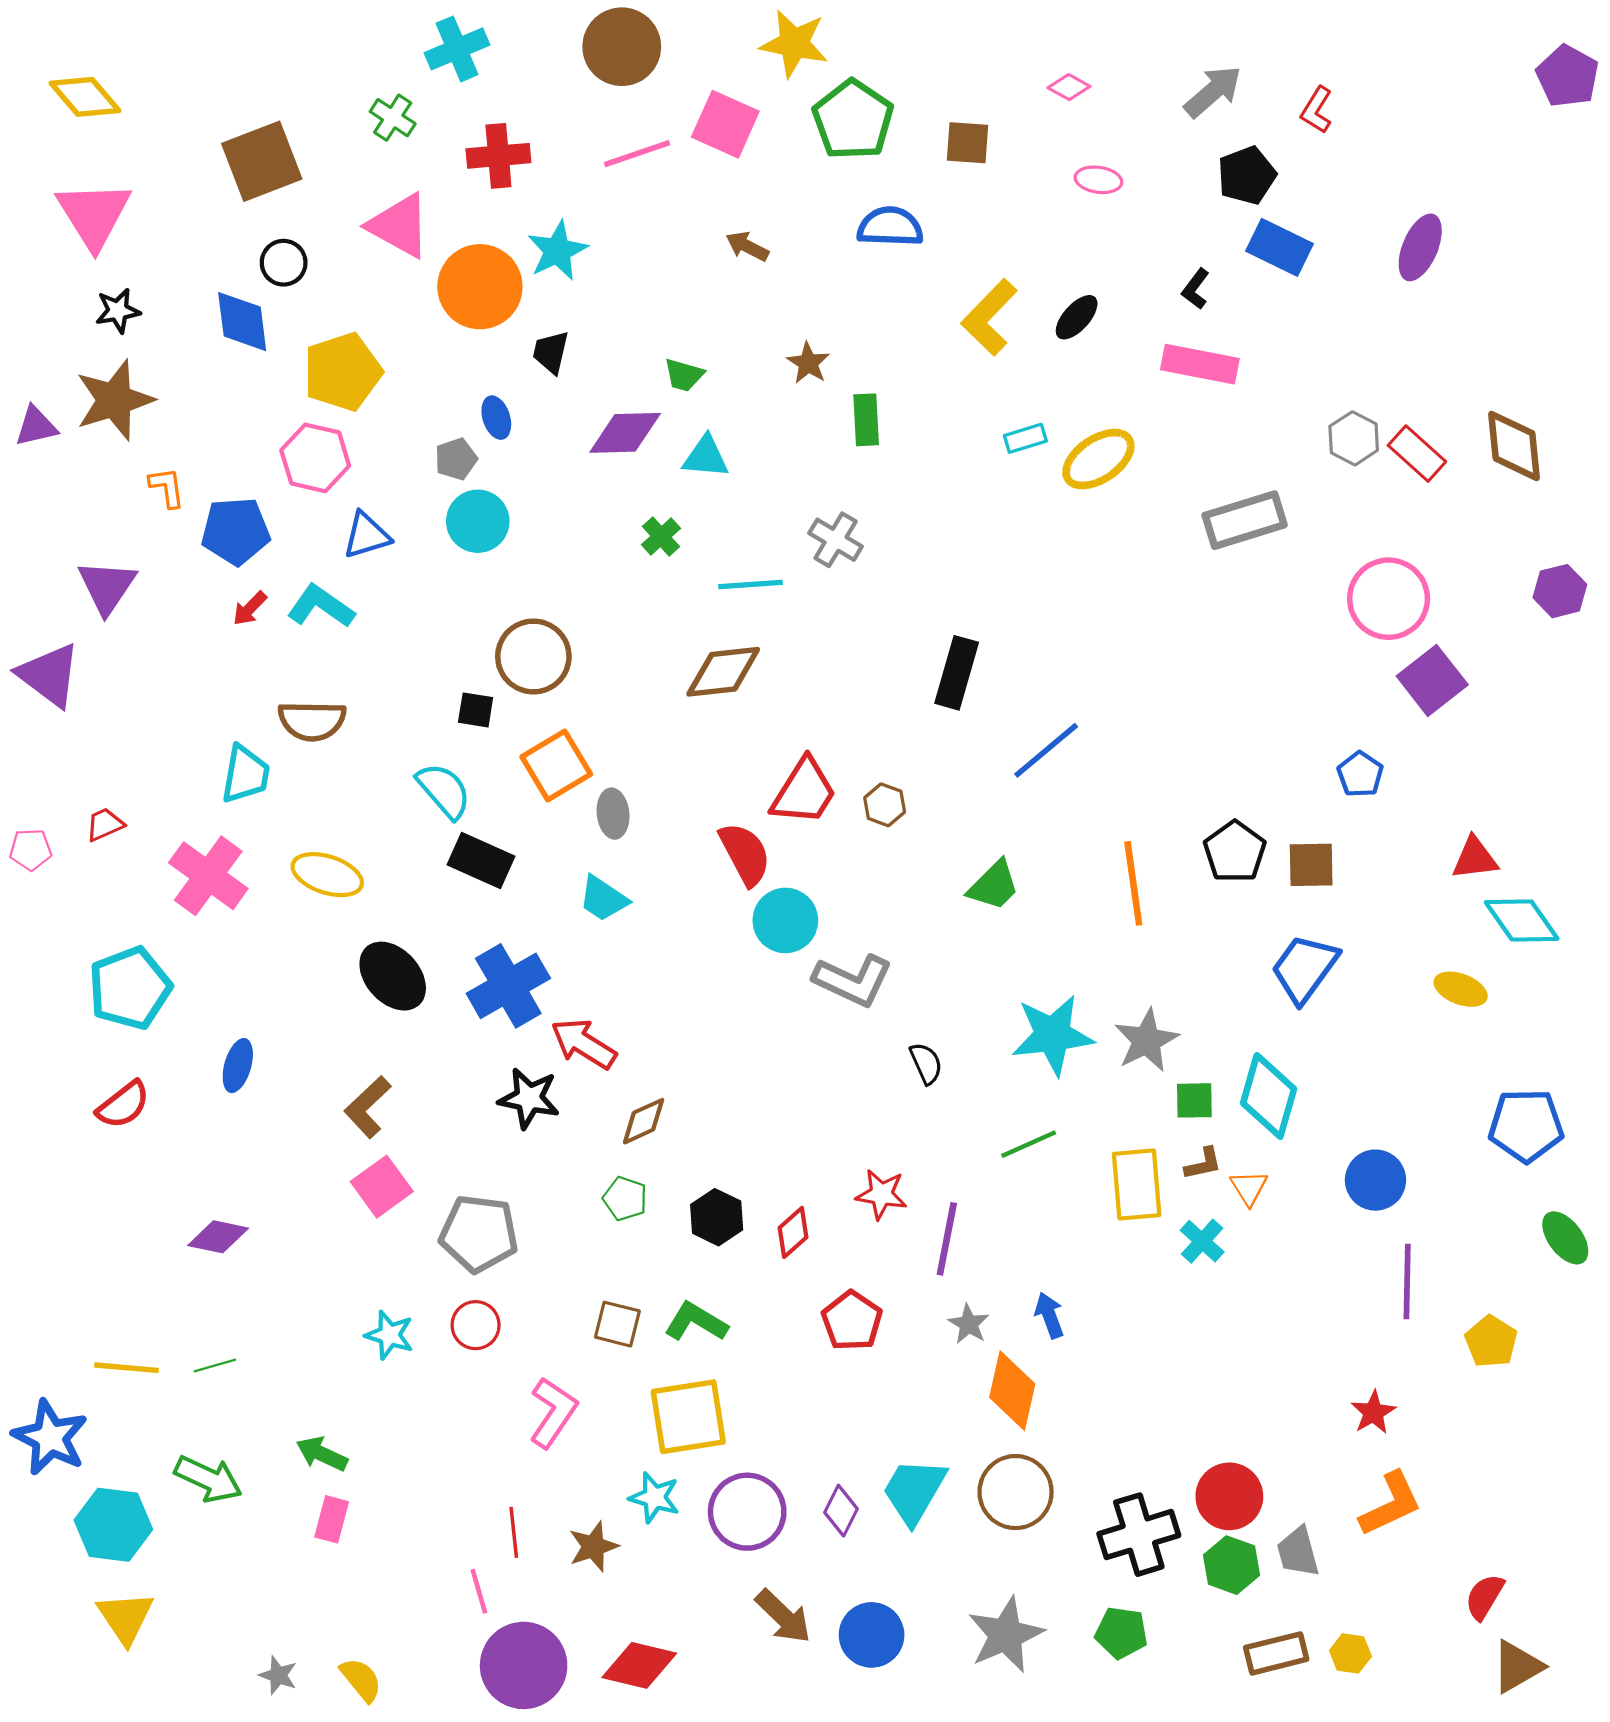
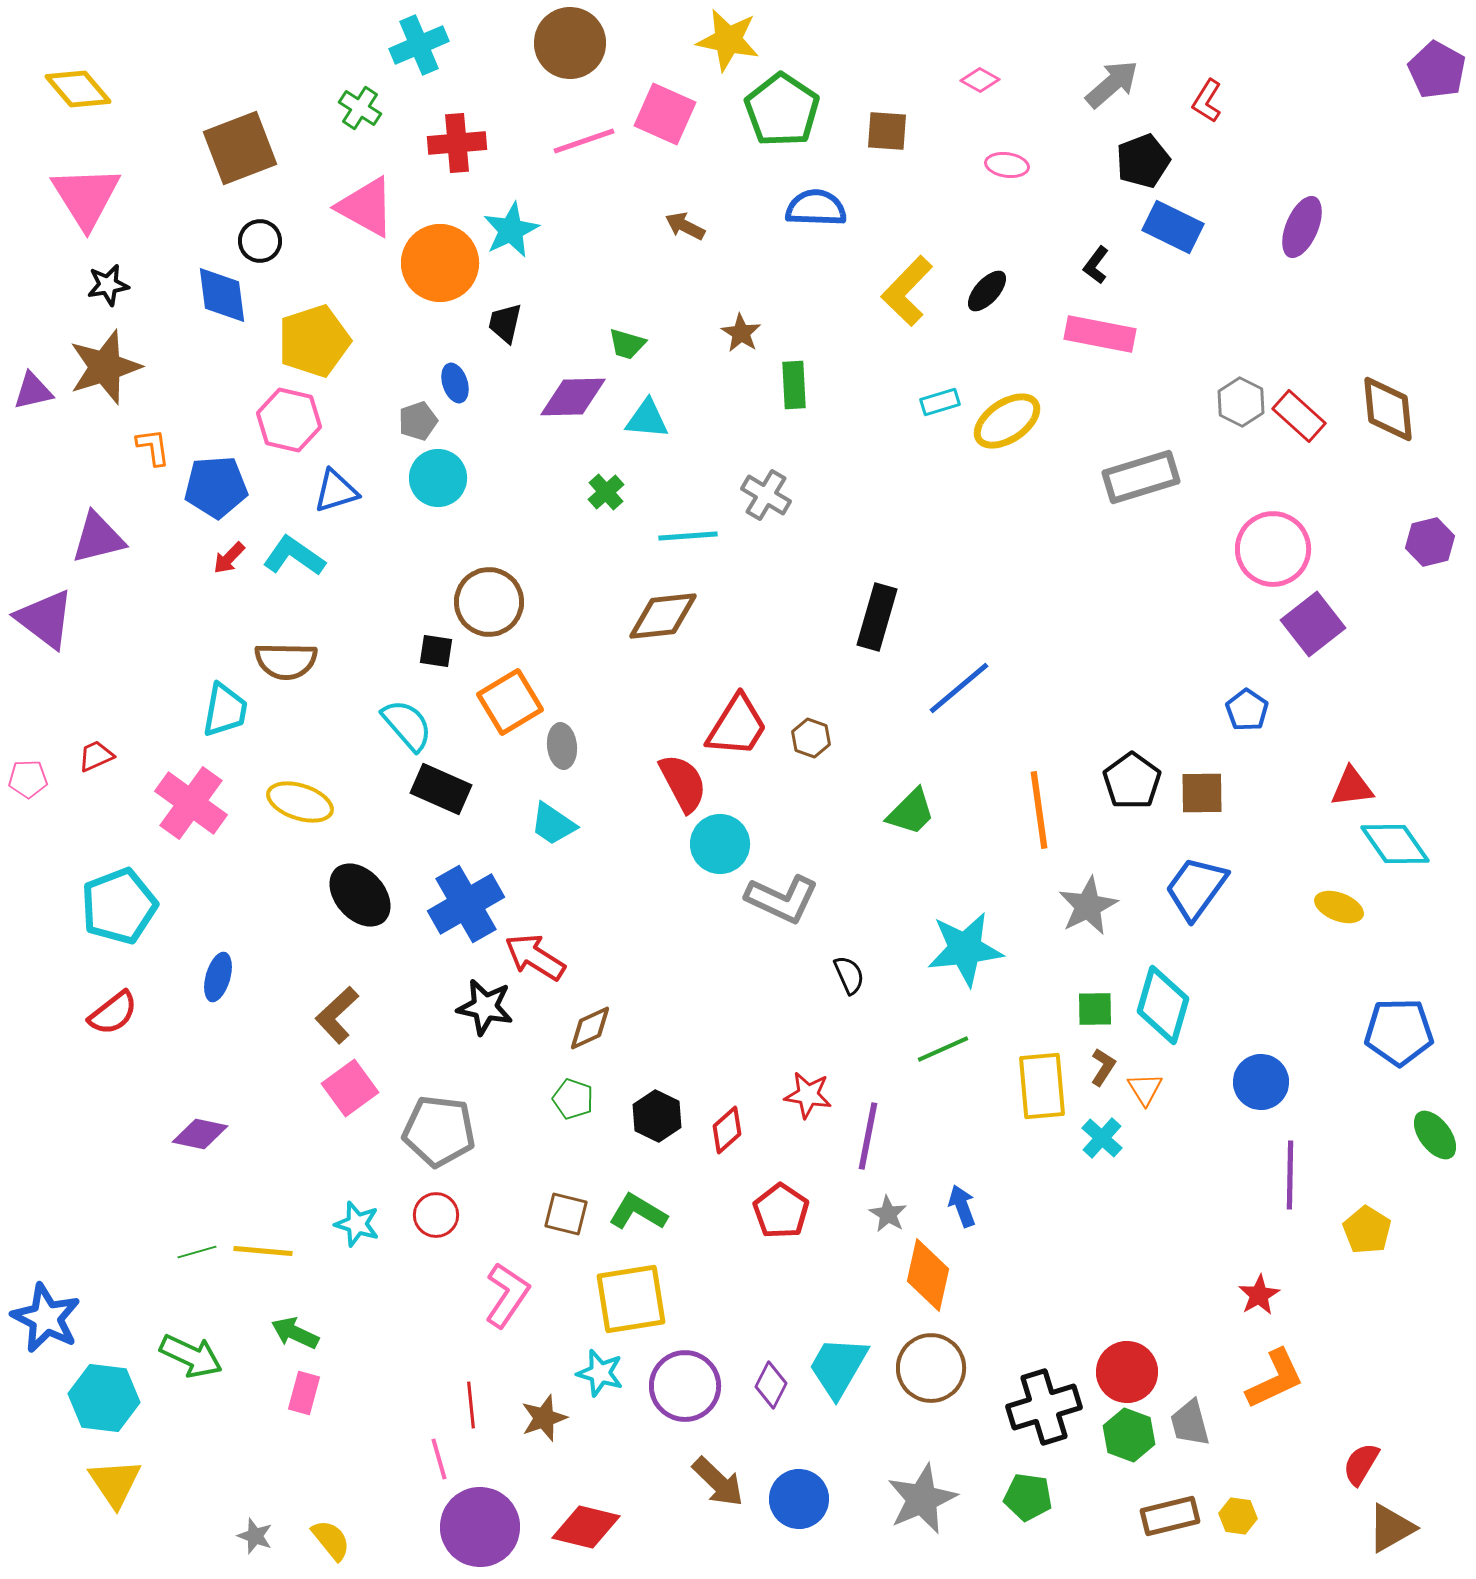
purple triangle: (107, 587) -> (98, 538), turned 42
gray star: (1146, 1040) -> (1088, 906), moved
brown L-shape: (1203, 1164) -> (1103, 1067), turned -45
yellow line: (127, 1368) -> (263, 1251), moved

